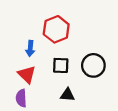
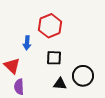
black circle: (93, 65) -> (83, 76), moved
red triangle: (27, 74) -> (12, 66), moved

